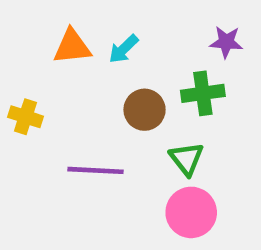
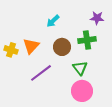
orange triangle: (72, 47) -> (31, 46), moved, turned -42
purple line: (95, 170) -> (41, 73), turned -40

